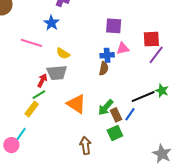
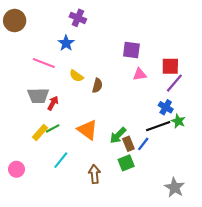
blue cross: (107, 55) -> (166, 107), moved, turned 32
brown semicircle: (104, 68) -> (97, 86), moved
gray trapezoid: (57, 73) -> (38, 96), moved
green line: (39, 95) -> (53, 128), moved
cyan line: (20, 136) -> (61, 160), moved

